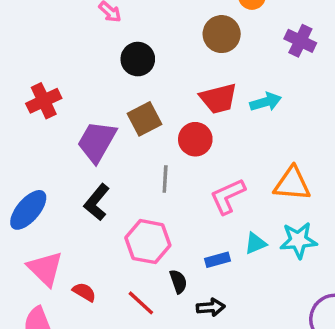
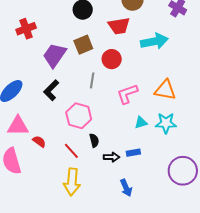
red trapezoid: (218, 99) -> (119, 26), moved
cyan arrow: (266, 102) -> (154, 41), size x1.5
blue rectangle: (217, 260) -> (133, 153), moved
pink triangle: (45, 269) -> (18, 126), turned -50

